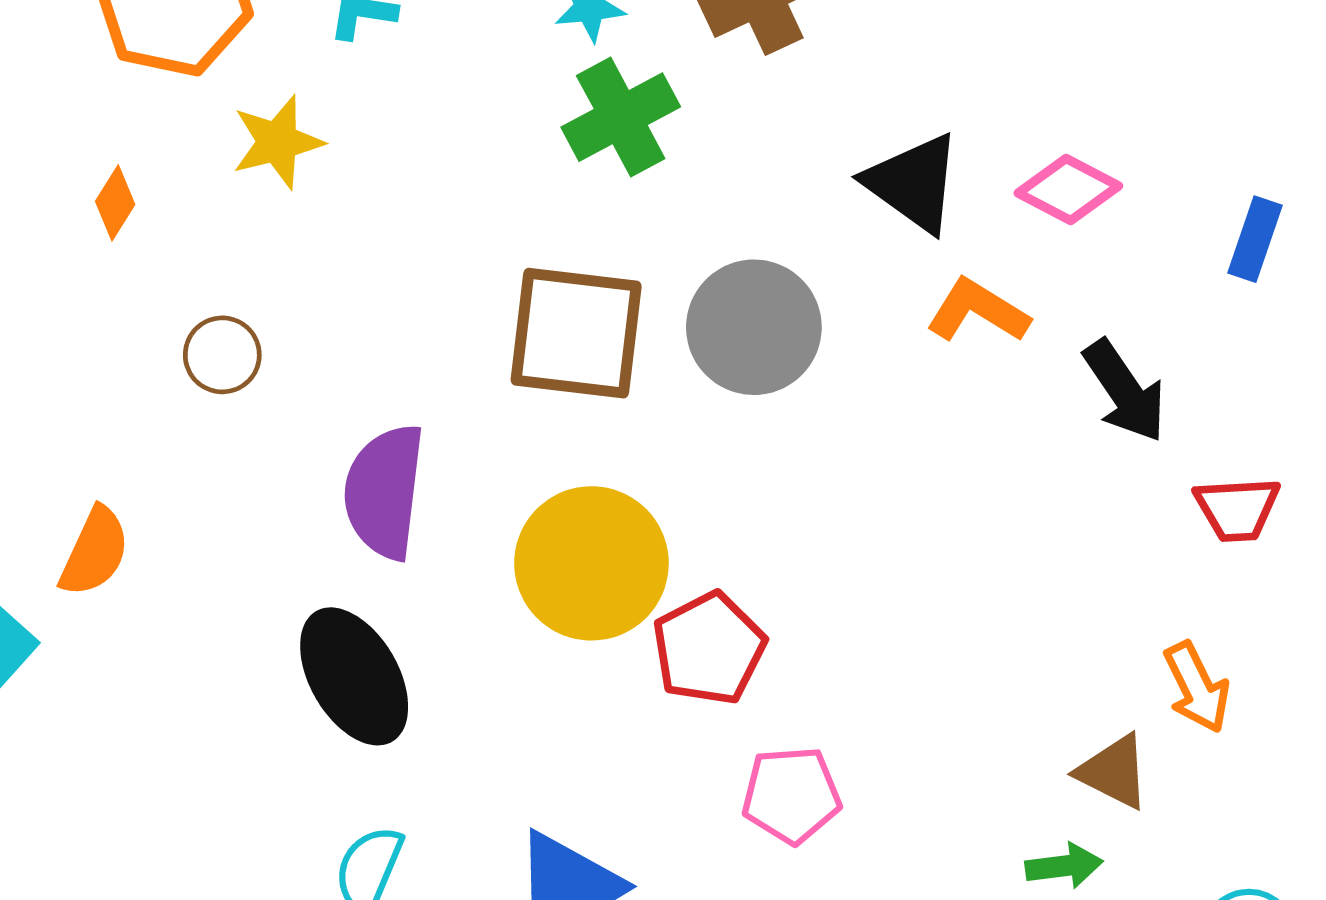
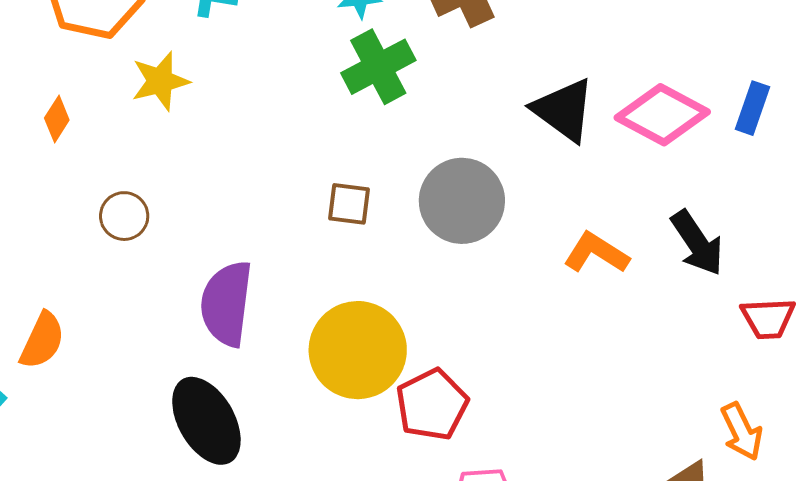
pink diamond: (1068, 190) -> (662, 115), size x1.4
blue rectangle: (1255, 239) -> (752, 108), moved
orange L-shape: (978, 311) -> (596, 253), moved
brown square: (576, 333) -> (349, 204), size x0.5

